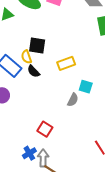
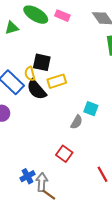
yellow rectangle: (66, 63) -> (57, 81), moved
black semicircle: (34, 71) -> (37, 90), size x1.5
red square: (45, 129) -> (64, 154), moved

